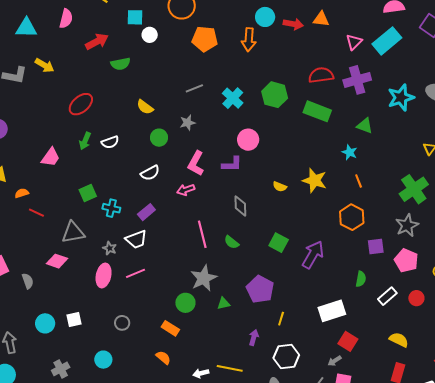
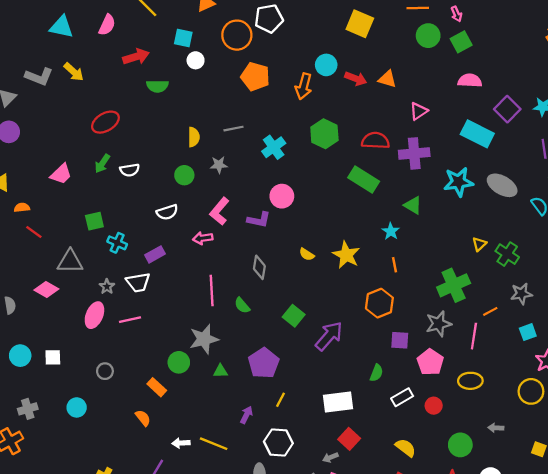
cyan rectangle: (387, 41) -> (477, 134), moved, turned 56
green hexagon: (275, 95) -> (324, 134), moved
yellow semicircle: (145, 107) -> (194, 137), moved, turned -138

